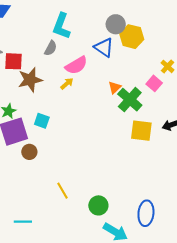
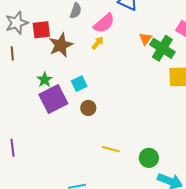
cyan square: (42, 121) -> (79, 84), turned -35
brown circle: (29, 152) -> (88, 108), moved
yellow line: (62, 191) -> (111, 149), turned -36

